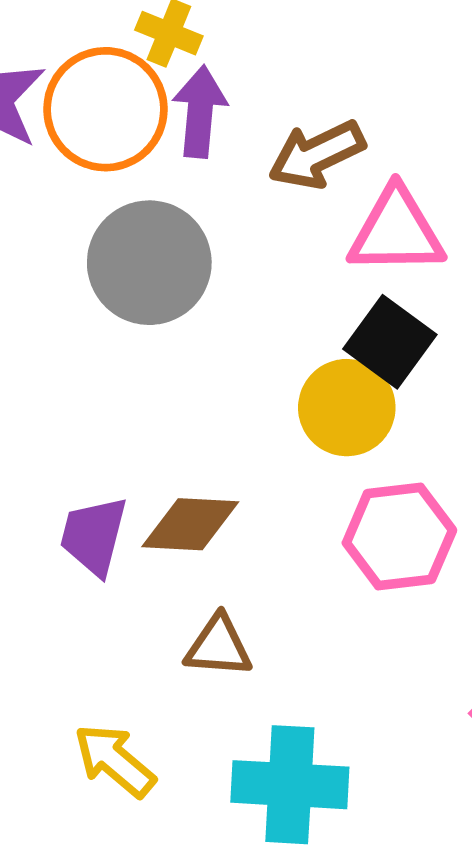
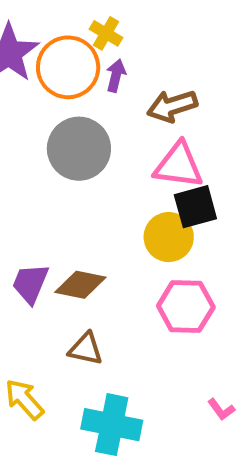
purple arrow: (200, 112) -> (116, 76), size x0.7
pink triangle: (396, 231) -> (179, 165), moved
black square: (390, 342) -> (195, 207), turned 30

